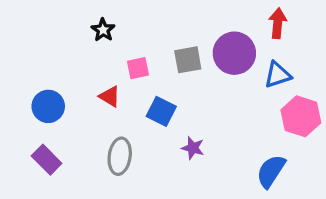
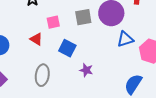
blue triangle: (278, 75) -> (125, 39), moved

